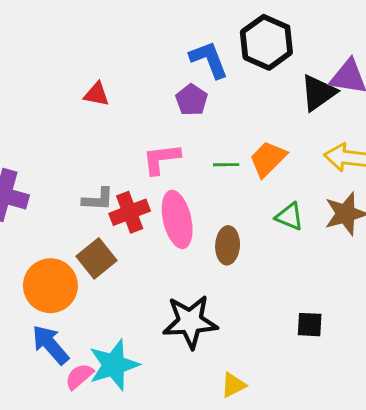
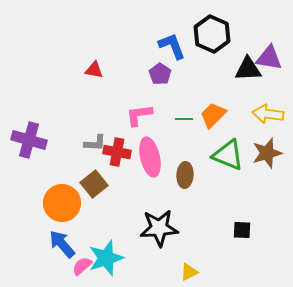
black triangle: (318, 93) -> (248, 69), turned 32
red cross: (130, 212) -> (117, 152), turned 32
green triangle: (289, 217) -> (228, 155), size x1.6

